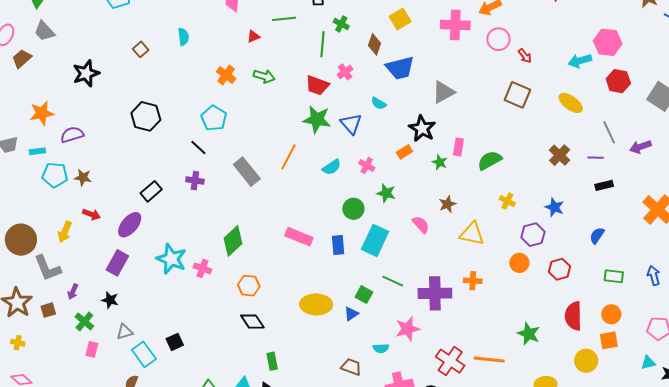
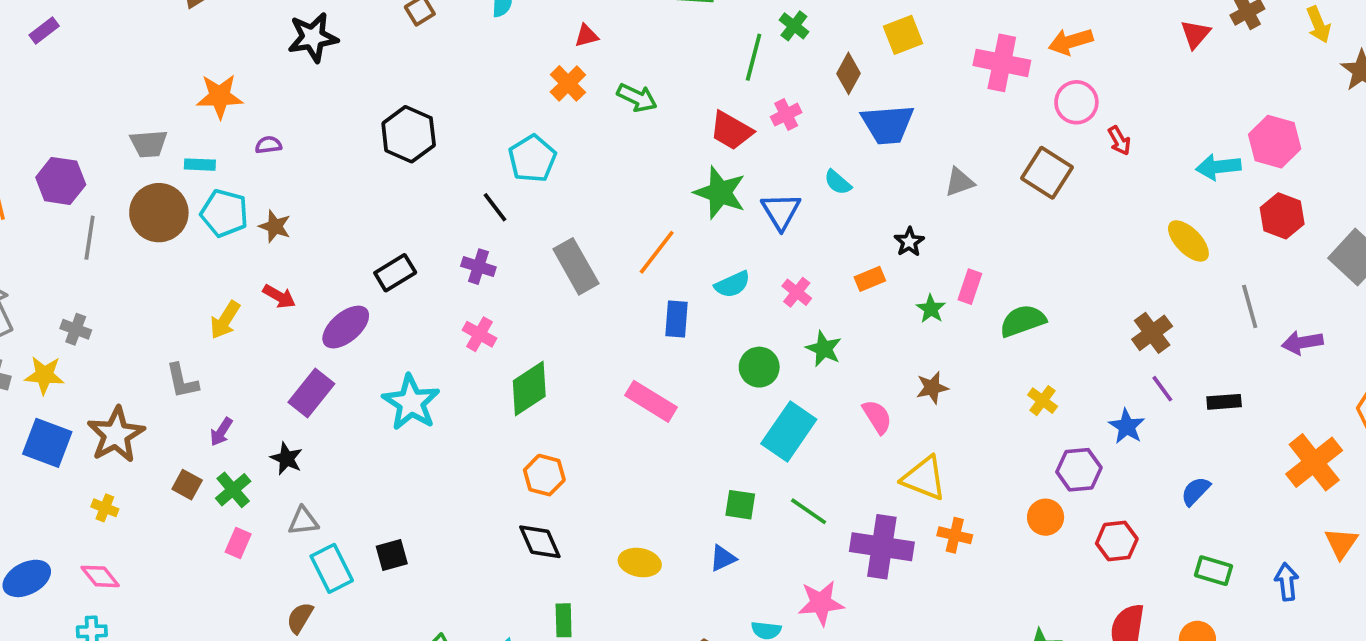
red triangle: (253, 36) -> (586, 36), moved
gray triangle: (443, 92) -> (959, 182), size x0.7
brown square: (517, 95) -> (1047, 173), moved
black star: (422, 129) -> (909, 242), size x0.6
purple semicircle: (72, 135) -> (268, 145), size x0.6
purple line: (596, 158) -> (1162, 389), moved, turned 42
yellow triangle: (472, 234) -> (924, 478), moved
brown circle: (21, 240) -> (159, 213), moved
blue rectangle: (338, 245) -> (677, 319), moved
gray L-shape: (47, 268) -> (182, 381), size x0.7
pink cross: (202, 268) -> (479, 334), moved
green square: (364, 295) -> (740, 505), moved, turned -30
yellow ellipse: (316, 304) -> (640, 563), moved, size x0.7
brown square: (48, 310) -> (187, 485), moved, turned 35

